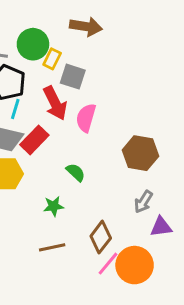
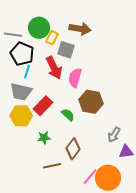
brown arrow: (86, 27) -> (80, 29), moved
red rectangle: (34, 140) -> (43, 106), moved
brown hexagon: (140, 153) -> (91, 102), moved
green star: (54, 206) -> (44, 138), moved
brown diamond: (101, 237) -> (73, 149), moved

